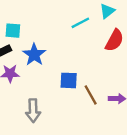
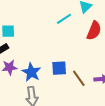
blue star: (34, 55) -> (31, 72), moved

